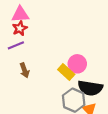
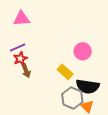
red star: (20, 28) -> (20, 59), moved
pink circle: (77, 64) -> (83, 51), moved

